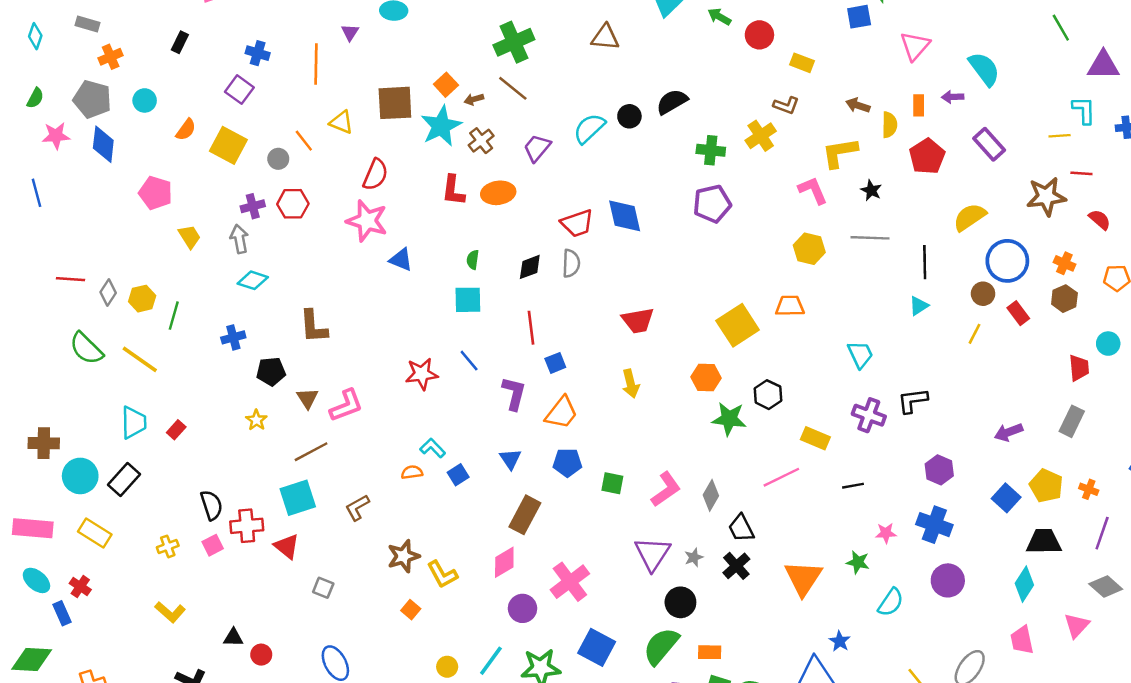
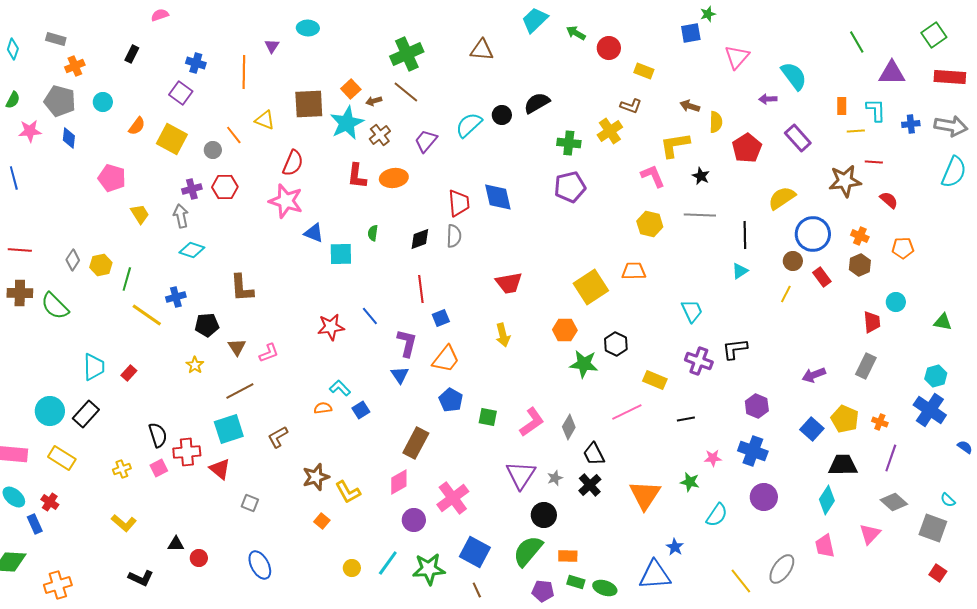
orange rectangle: (919, 105) -> (842, 106), moved
blue diamond: (103, 144) -> (69, 138), size x0.7
red trapezoid: (577, 223) -> (459, 203), turned -76
red line: (70, 279) -> (20, 250), moved
cyan square: (468, 300) -> (341, 254), moved
yellow line: (140, 359) -> (147, 315), moved
pink L-shape: (346, 405) -> (269, 353), size x0.7
brown cross: (44, 443) -> (20, 293), moved
blue triangle: (510, 459) -> (400, 375), moved
blue pentagon: (567, 463) -> (451, 400), turned 30

